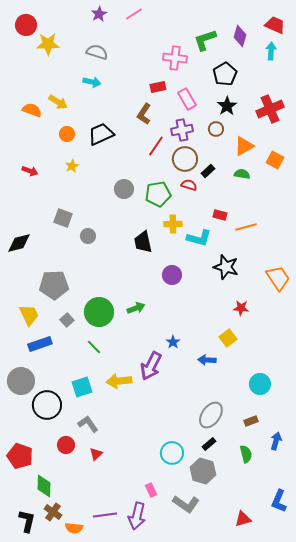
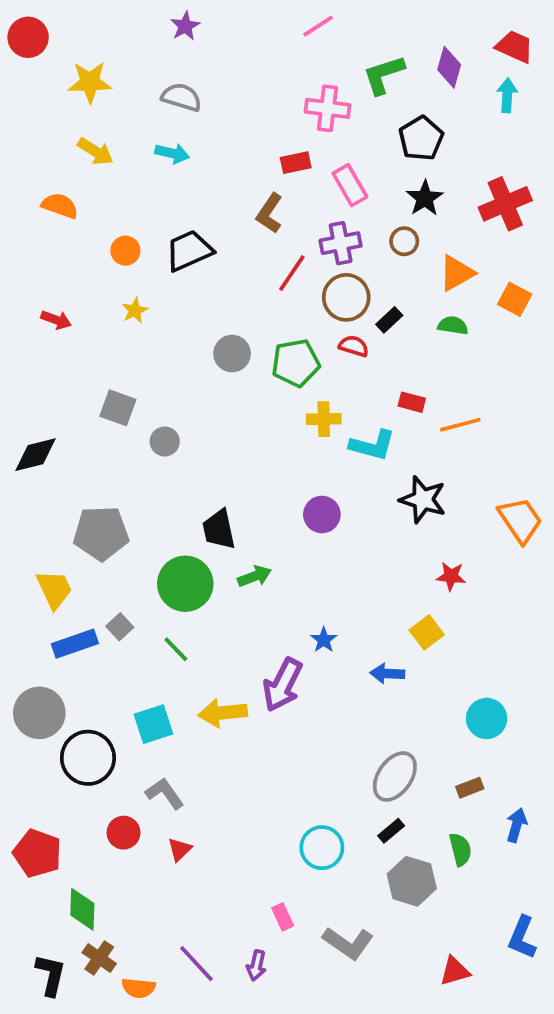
pink line: (134, 14) -> (318, 26), moved
red circle: (26, 25) -> (28, 37), moved
yellow arrow: (58, 102) -> (95, 151), moved
black trapezoid: (143, 242) -> (219, 529), moved
gray square: (67, 320) -> (120, 627), moved
gray hexagon: (203, 471) -> (412, 881), moved
purple line: (105, 515) -> (196, 964), turned 55
purple arrow: (137, 516) -> (256, 965), size x0.6

